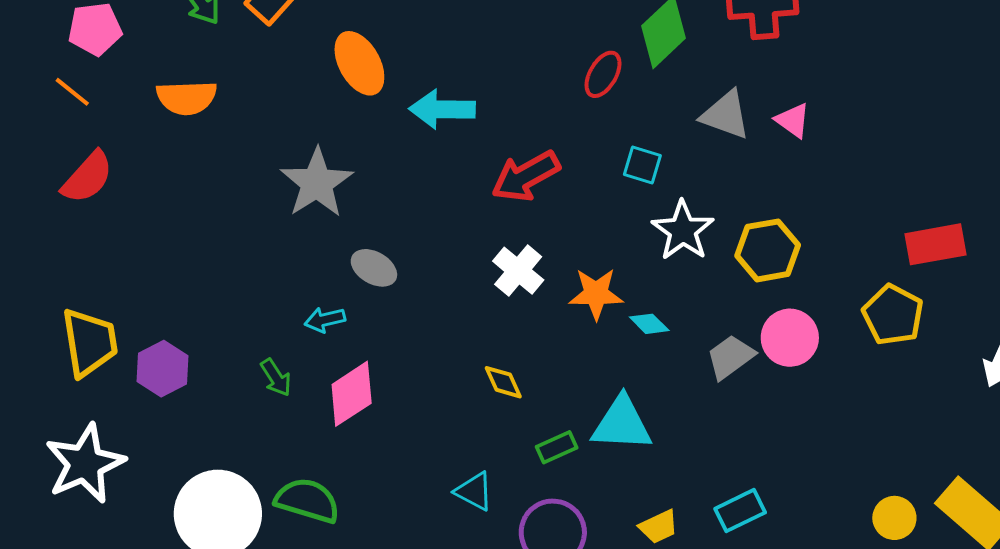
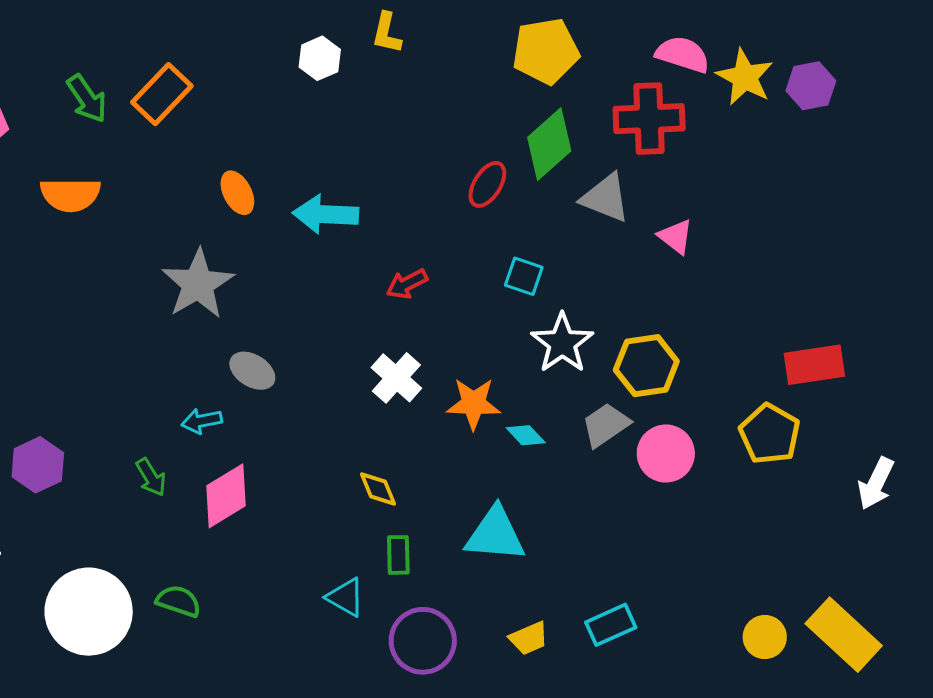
orange ellipse: (359, 63) -> (237, 193), moved, size x0.7
gray triangle: (726, 115) -> (605, 198), moved
red arrow: (526, 176) -> (407, 284), size x0.6
gray trapezoid: (730, 357) -> (606, 425), moved
green rectangle: (557, 447) -> (398, 555), moved, turned -69
green semicircle: (307, 500) -> (179, 601), size x0.7

